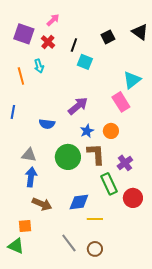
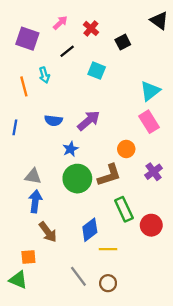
black triangle: (140, 32) -> (159, 20), moved
red cross: (48, 42) -> (91, 28), moved
black line: (74, 45) -> (67, 51), moved, turned 32
pink rectangle: (121, 102) -> (149, 122), moved
blue semicircle: (47, 124) -> (53, 121), moved
blue star: (87, 131) -> (71, 149), moved
brown L-shape: (96, 154) -> (109, 175), turned 75
purple cross: (125, 163) -> (154, 172), moved
blue diamond: (79, 202) -> (90, 230), turned -30
brown arrow: (42, 204) -> (48, 232), turned 30

